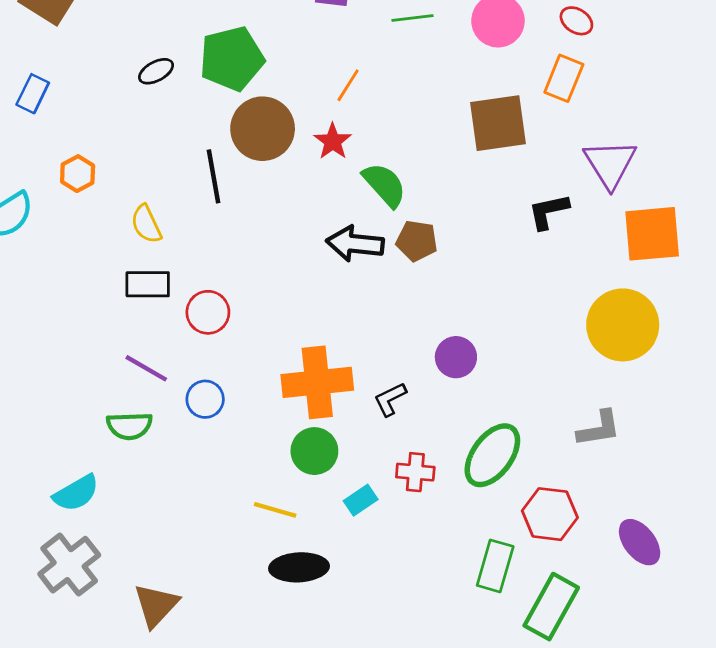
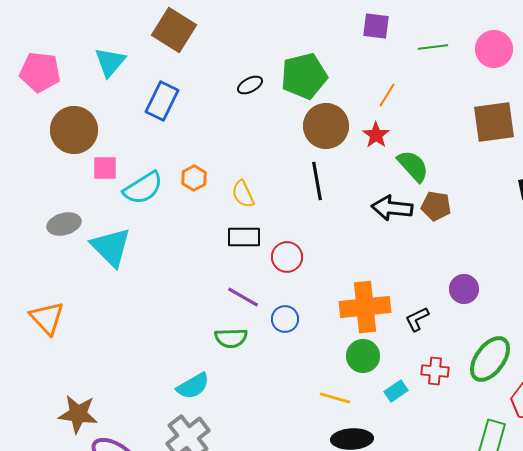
blue rectangle: (33, 94) -> (162, 101), size x1.4
orange hexagon: (78, 174) -> (194, 178), moved
black line: (214, 176) -> (317, 181), moved

